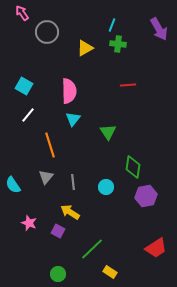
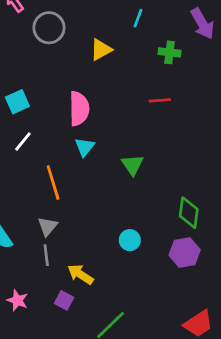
green cross: (118, 44) -> (170, 52), moved
cyan square: (24, 86) -> (17, 102), turned 36
green diamond: (133, 167) -> (189, 213), moved
gray line: (73, 182) -> (46, 255), moved
pink star: (29, 223) -> (17, 300), moved

